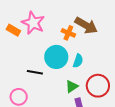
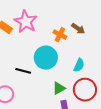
brown arrow: (86, 25) -> (78, 29), size x0.6
cyan semicircle: (78, 61) -> (79, 65), moved

